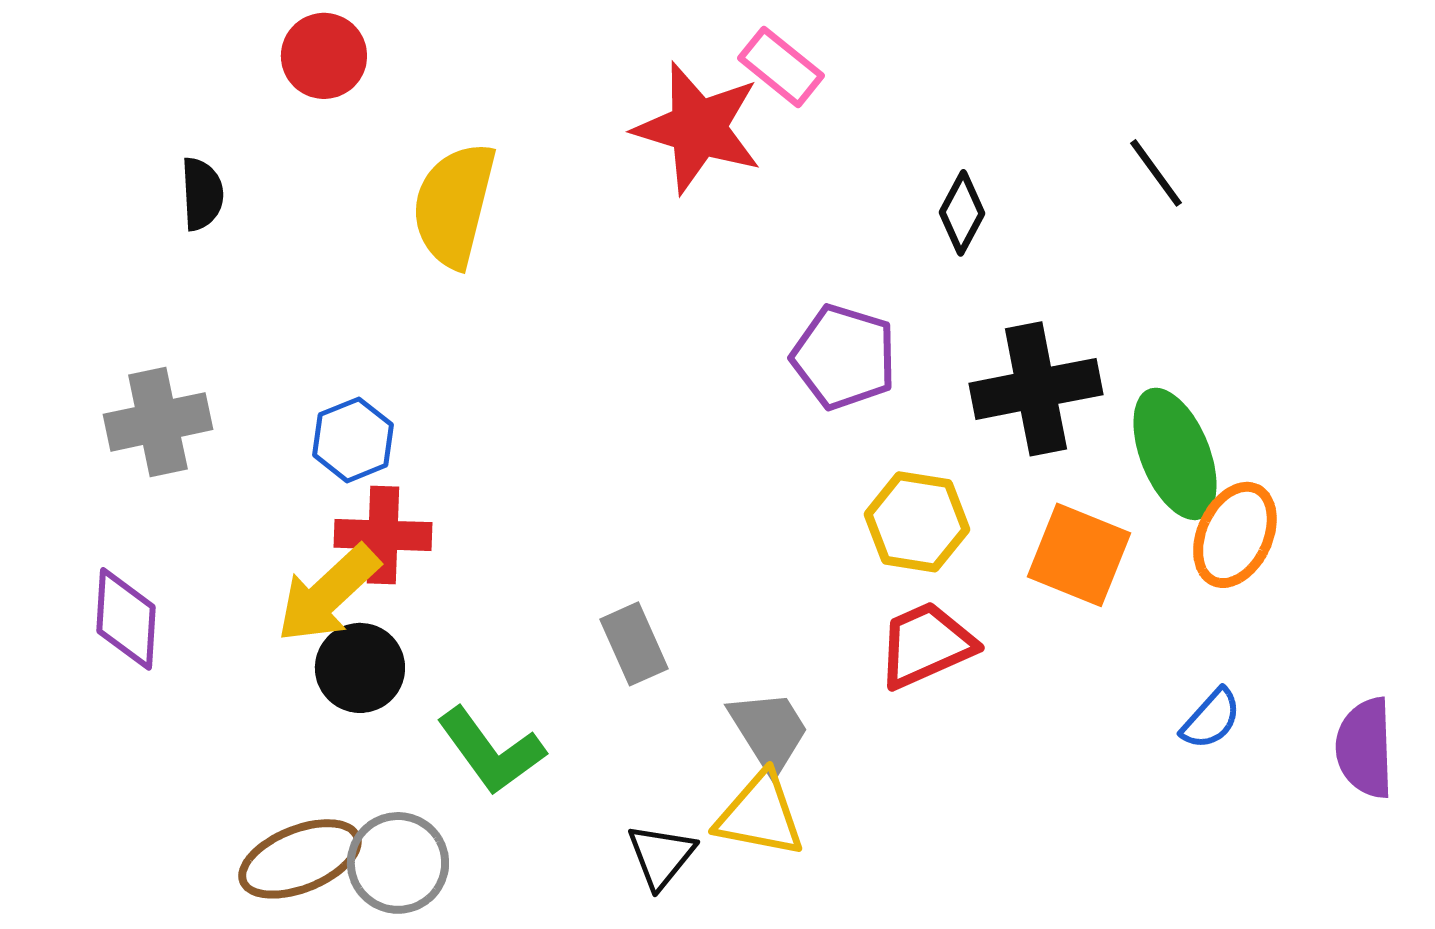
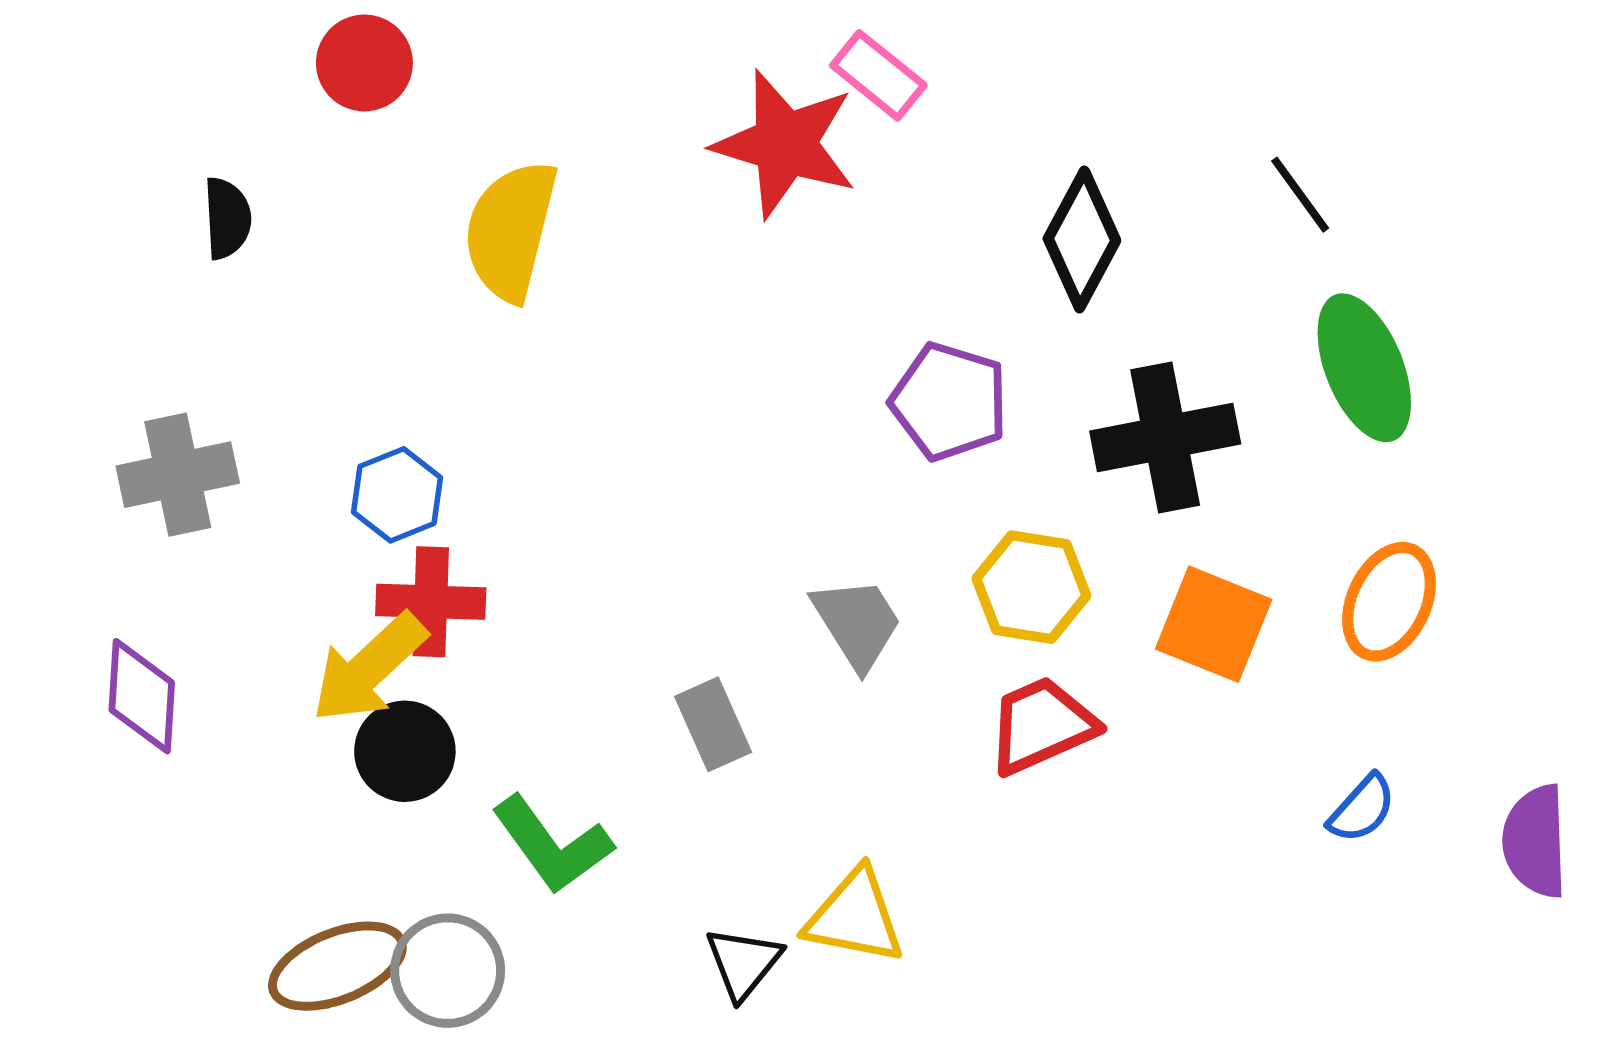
black diamond: (962, 213) -> (1082, 240), size x1.5
green ellipse: (1175, 454) -> (1364, 368), moved
gray trapezoid: (769, 731) -> (857, 623), moved

